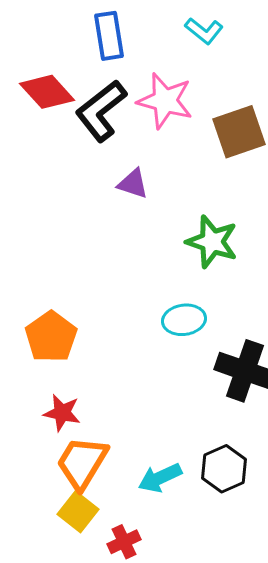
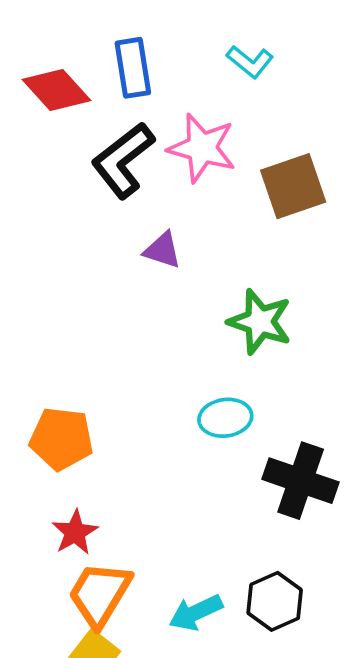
red diamond: (47, 92) -> (56, 90), moved
orange pentagon: (51, 337) -> (61, 439), turned -30
red star: (62, 413) -> (75, 532), turned 30

